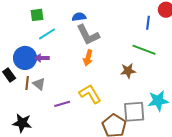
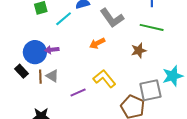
cyan line: (47, 34) -> (64, 19), moved
gray L-shape: (88, 35) -> (112, 18), moved
orange arrow: (88, 58) -> (97, 43), turned 56

